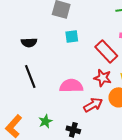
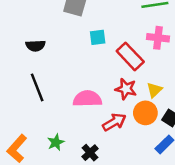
cyan square: (72, 37) -> (98, 37), moved
black cross: (73, 130) -> (90, 153), turned 32

